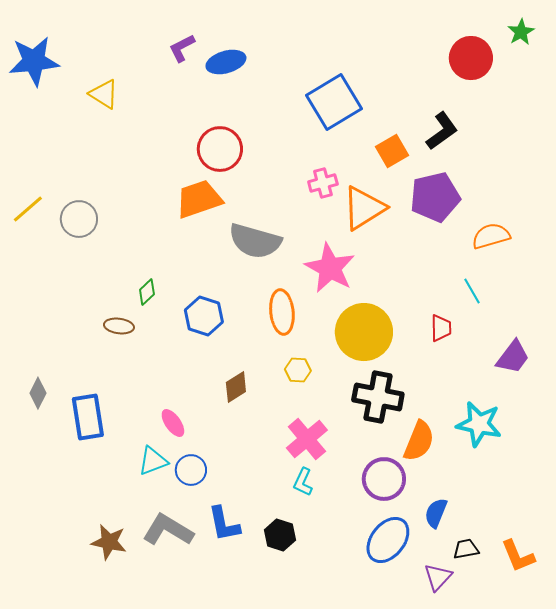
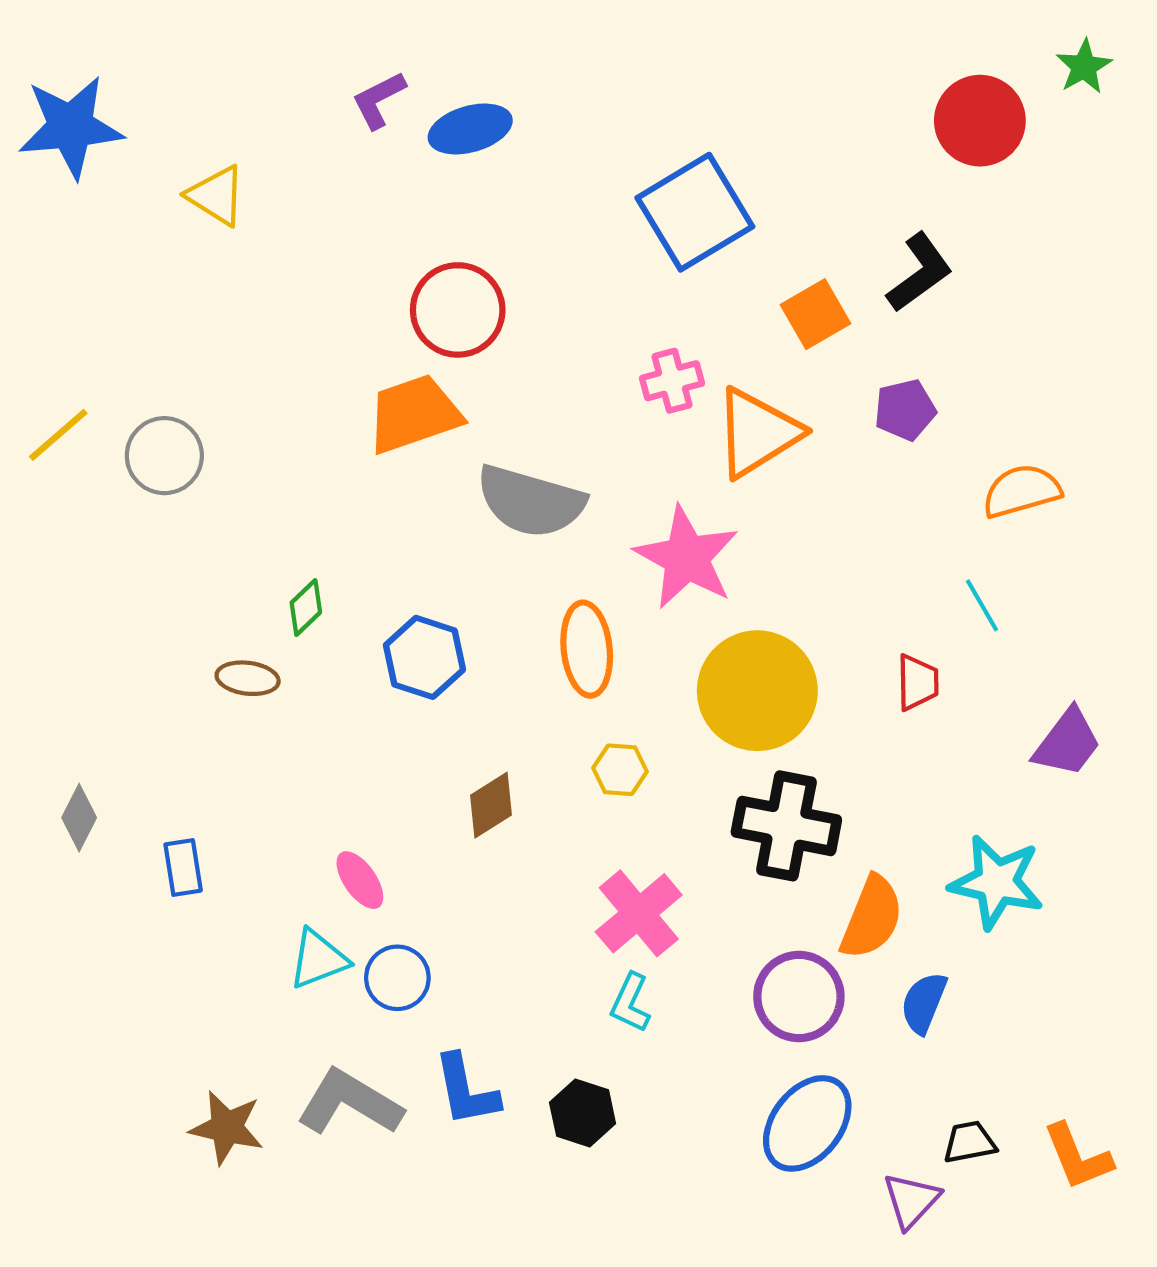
purple pentagon: (435, 197) -> (905, 410), size x0.6
blue rectangle: (88, 417) -> (183, 868), size x0.6
blue semicircle: (436, 513) -> (924, 1003), moved

